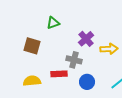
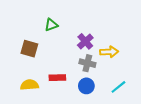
gray cross: (74, 60) -> (87, 63), moved

